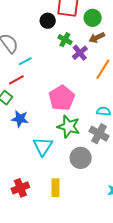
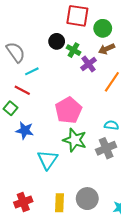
black circle: (48, 21) -> (57, 41), moved
red line: (16, 80) -> (22, 90), turned 56
gray cross: (99, 134) -> (106, 148), turned 36
gray circle: (81, 158) -> (87, 199), moved

